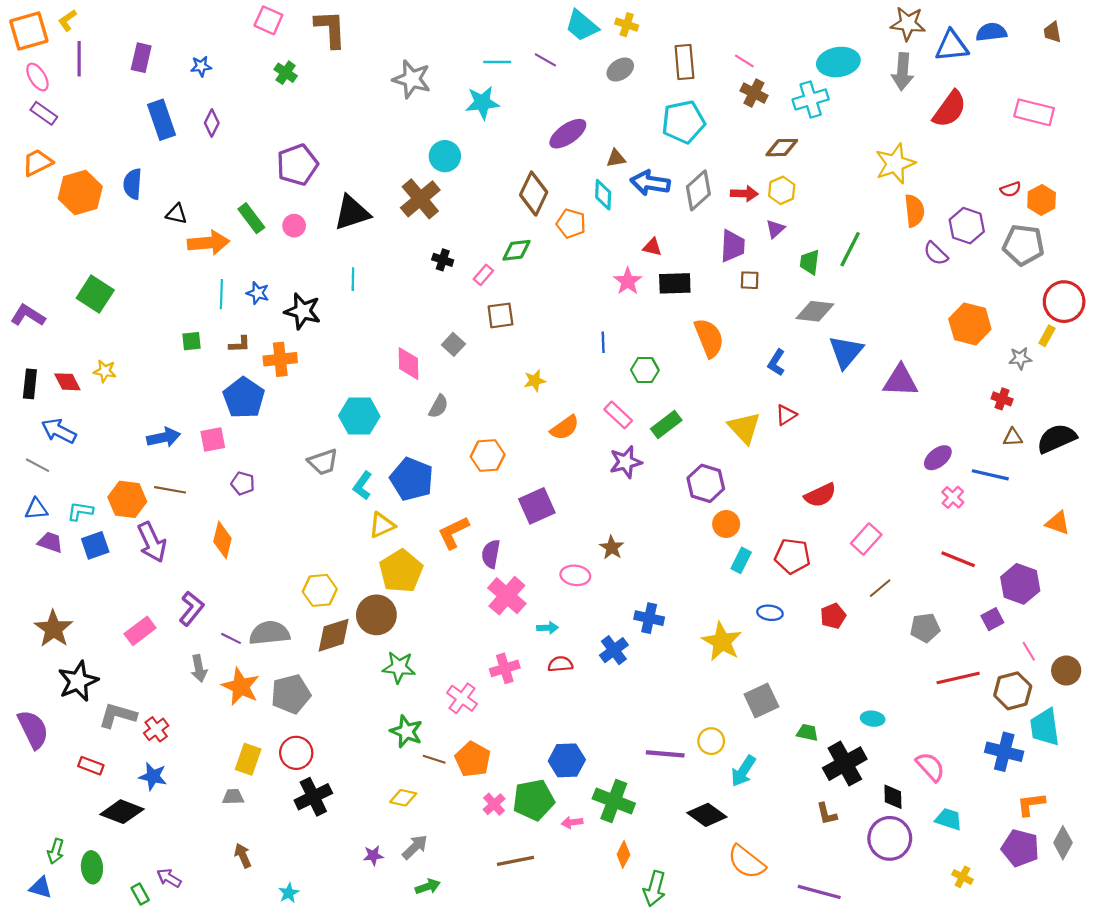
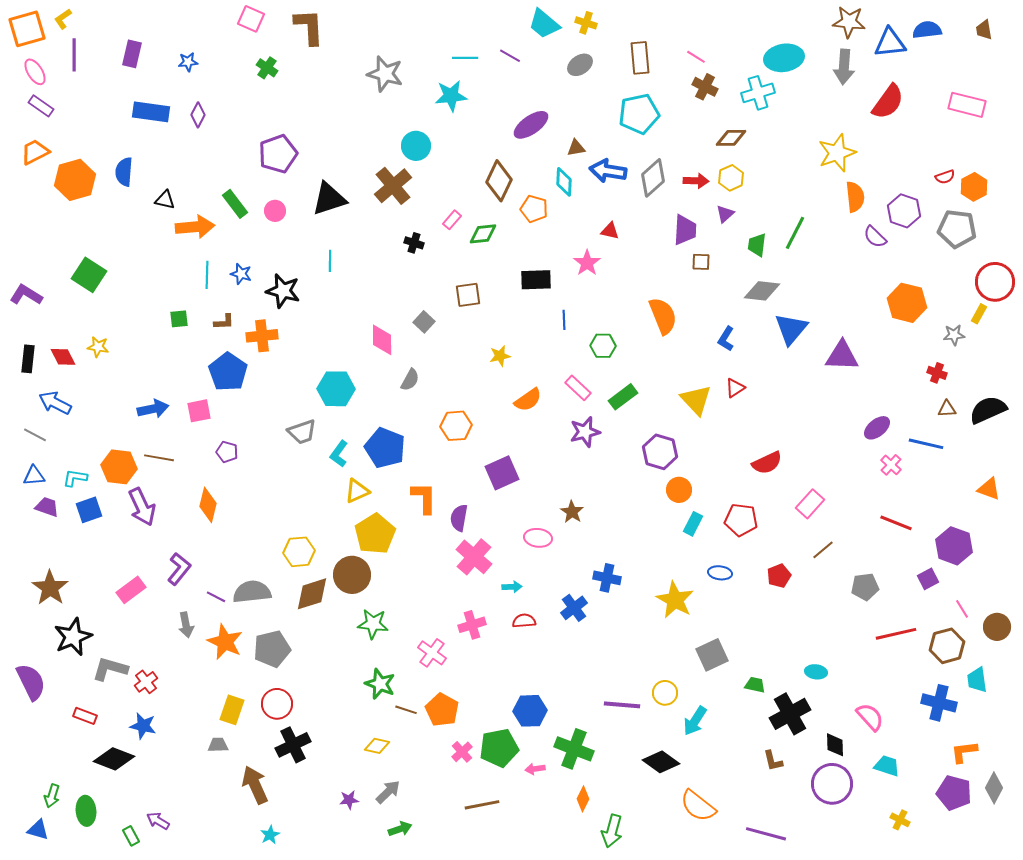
blue rectangle: (161, 120) -> (151, 112), turned -63
pink rectangle: (483, 275) -> (452, 220), moved
black rectangle: (675, 283) -> (536, 280), moved
orange L-shape: (453, 533) -> (424, 498), turned 116
cyan trapezoid: (1045, 727) -> (977, 680), size x0.7
brown arrow: (243, 856) -> (255, 785), moved, size x1.6

